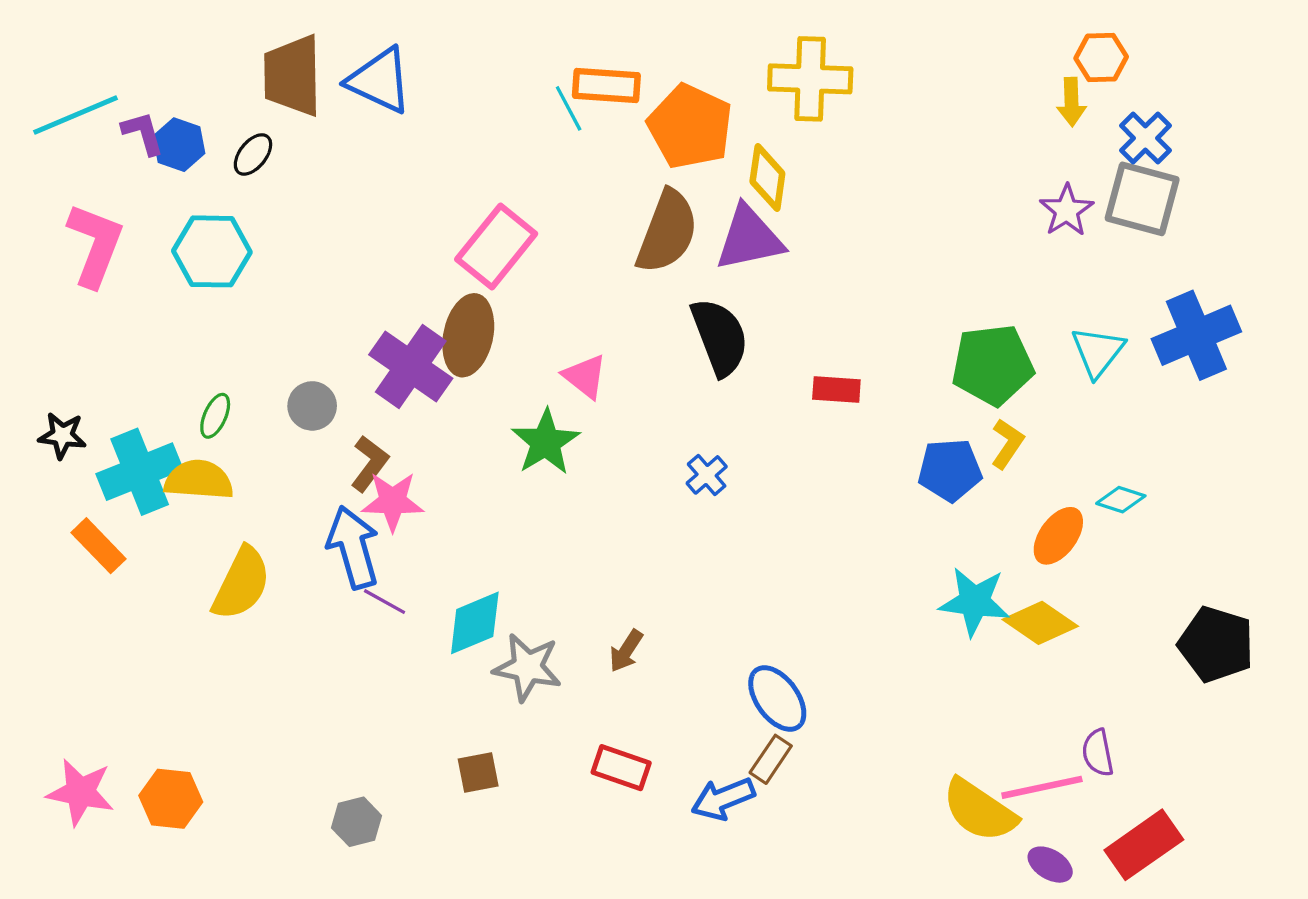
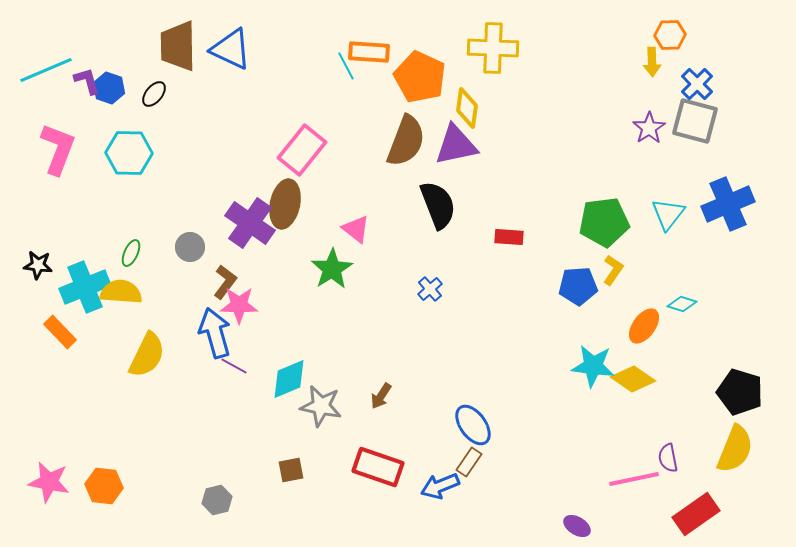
red rectangle: (621, 768) -> (378, 467), size x1.4
yellow semicircle: (979, 810) -> (735, 449), moved, turned -102
purple ellipse: (1050, 865) -> (577, 526), moved

